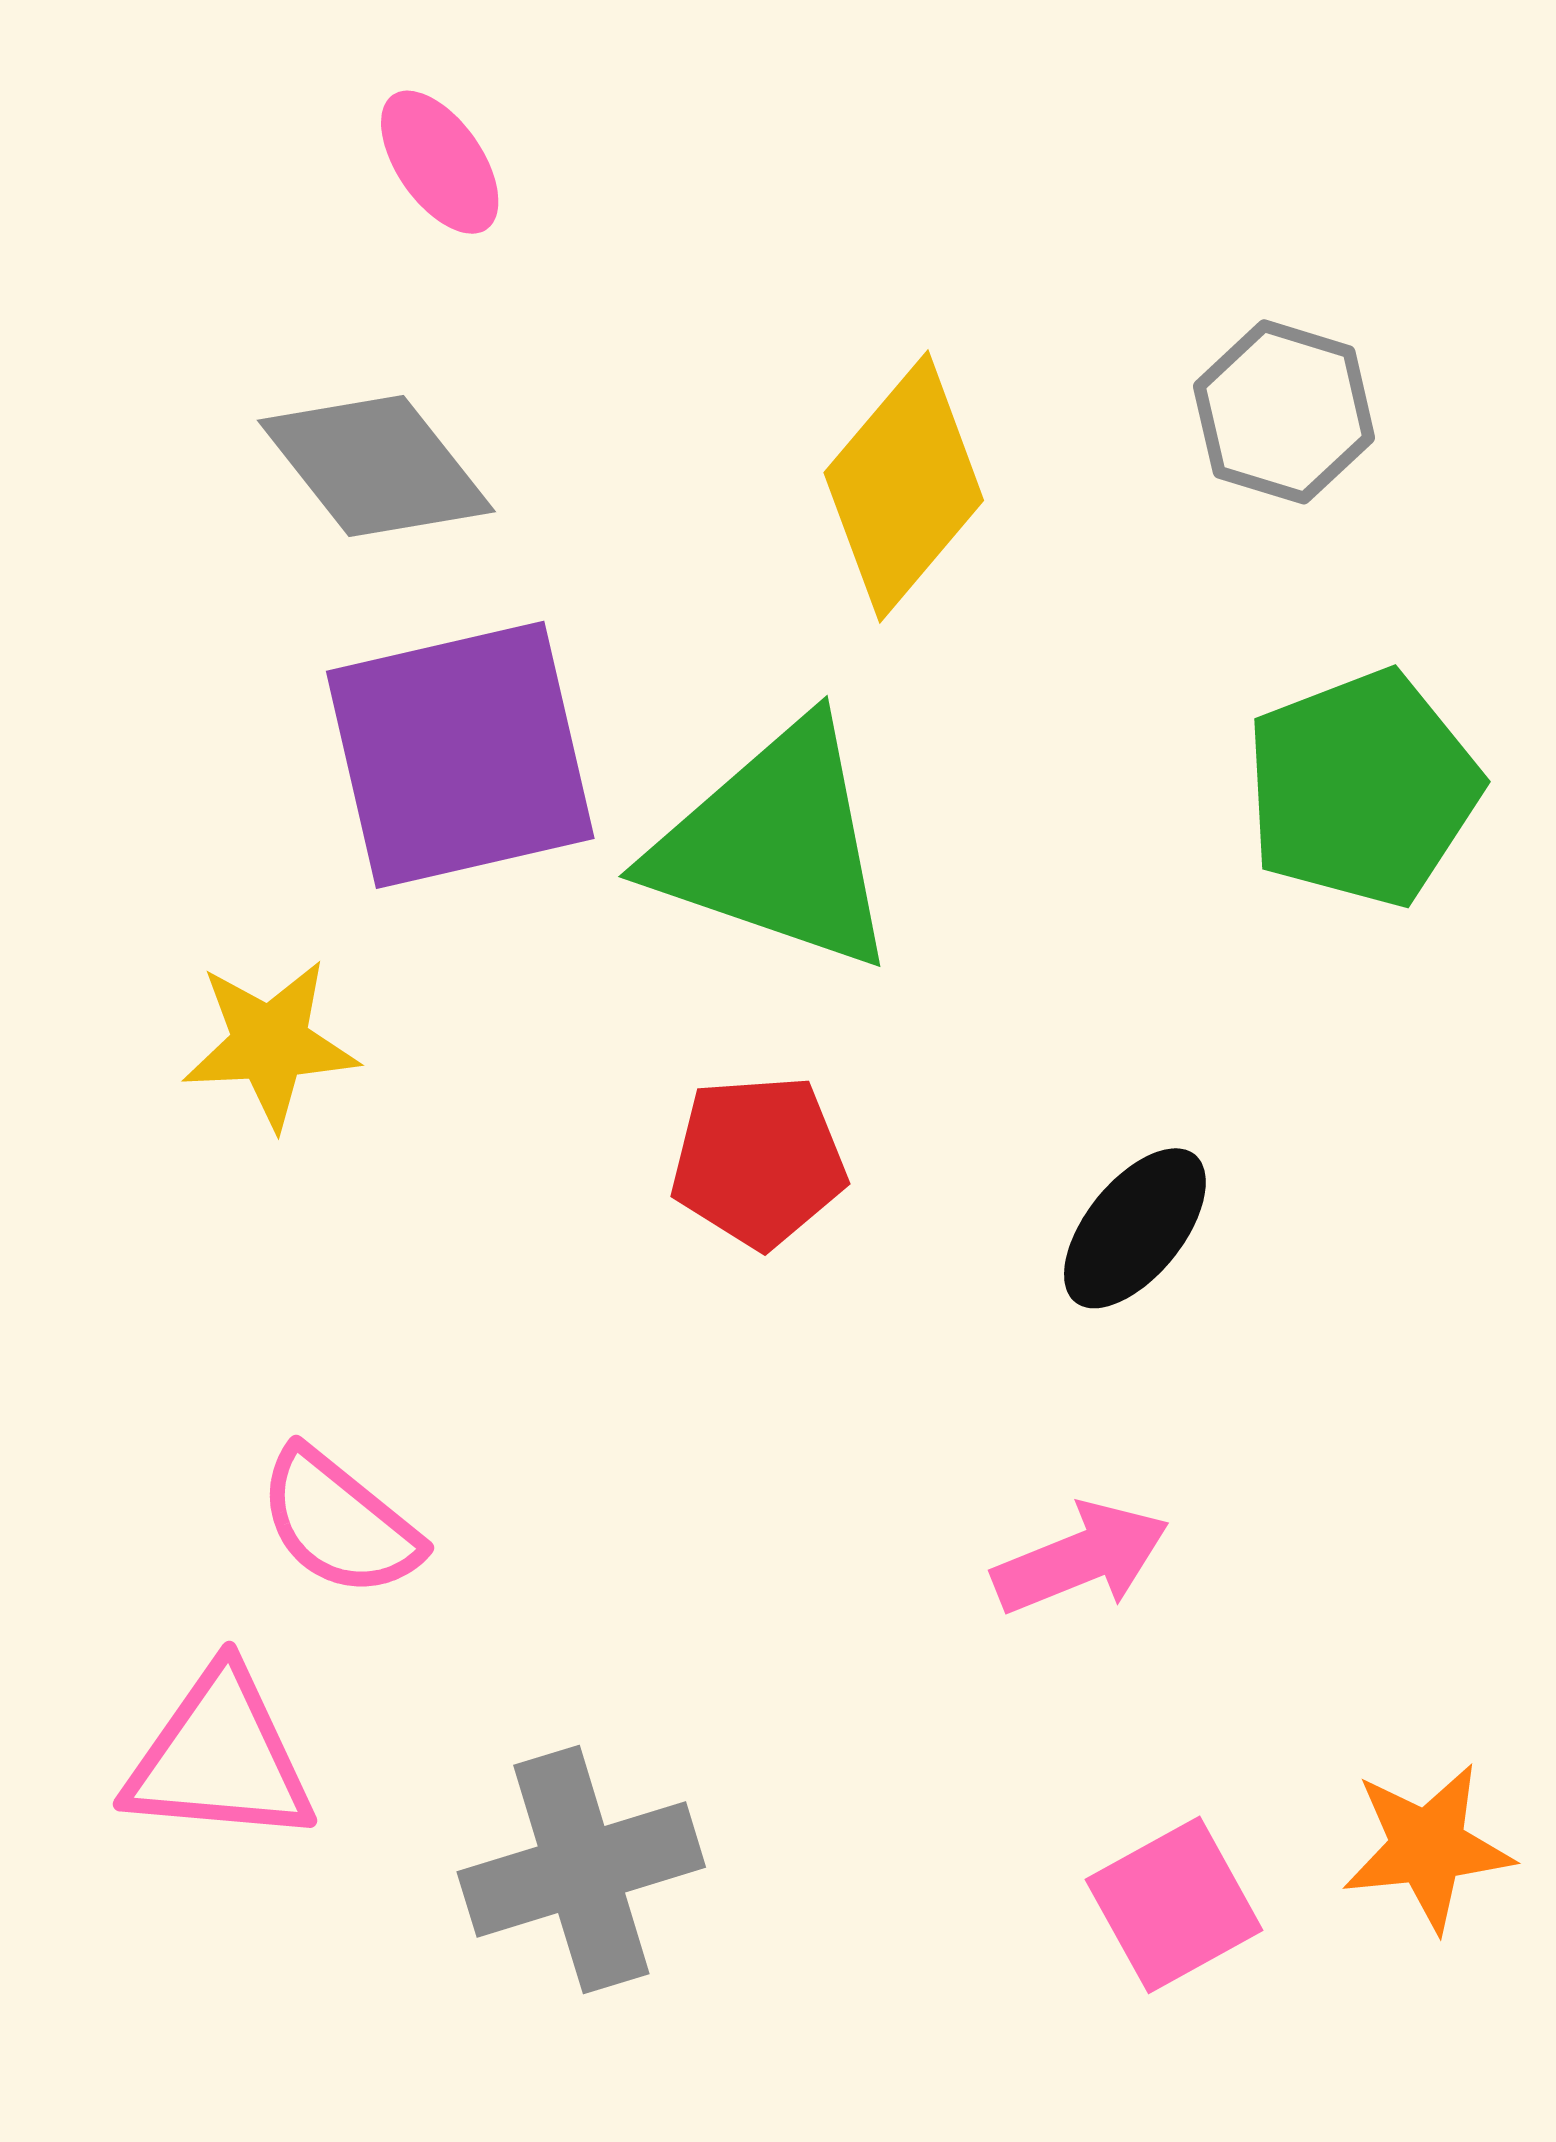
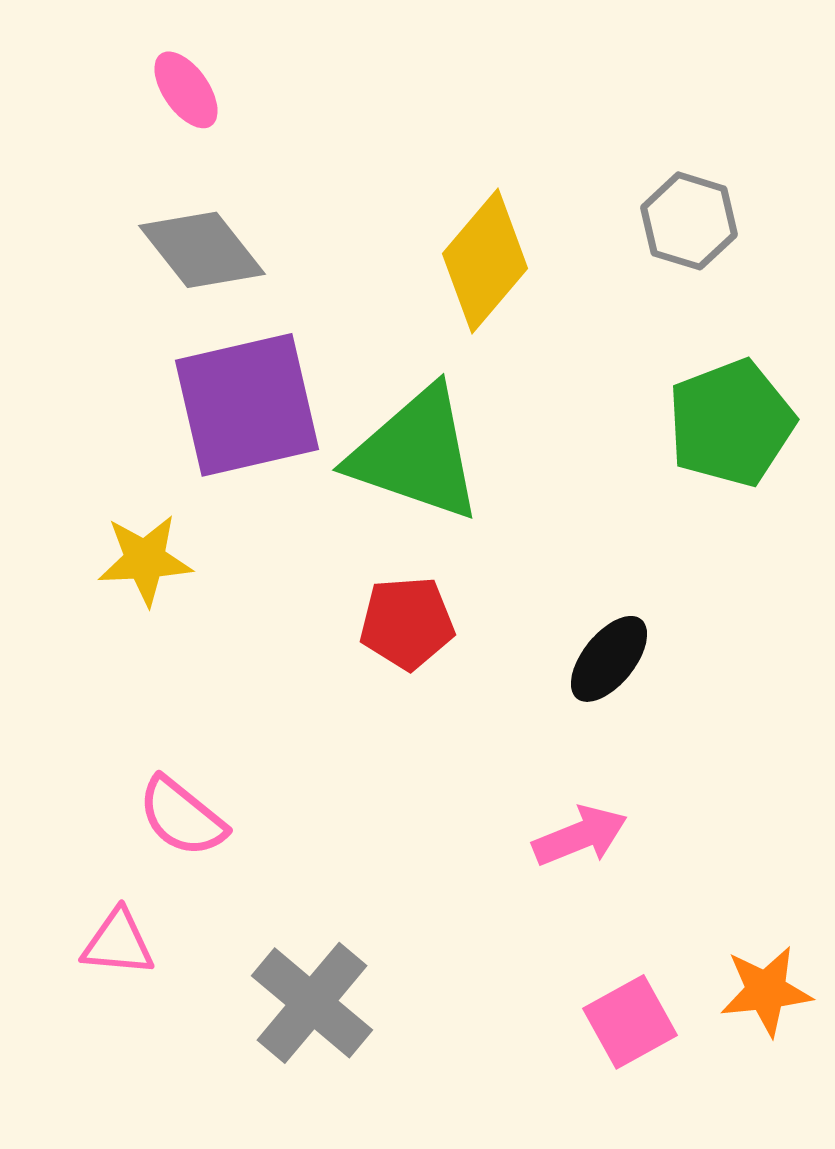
pink ellipse: (440, 162) -> (186, 90), moved
pink triangle: (220, 1758) -> (118, 943), size x0.7
gray cross: (581, 1869) -> (312, 1003), turned -33

